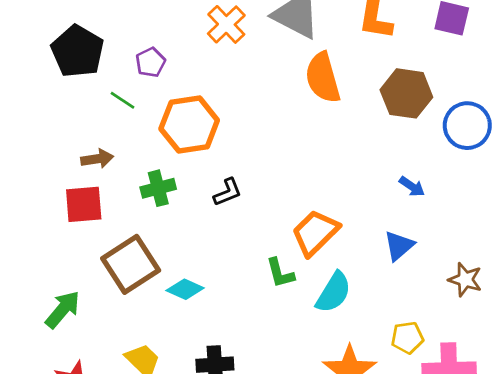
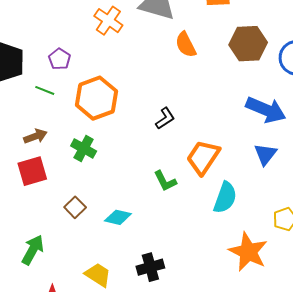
orange semicircle: (323, 78) -> (186, 45), size x0.7
blue arrow: (412, 186) -> (266, 110), size x2.0
green cross: (158, 188) -> (84, 148), turned -35
black L-shape: (228, 192) -> (165, 118), moved
brown square: (131, 264) -> (75, 207), size x0.5
green L-shape: (280, 273) -> (165, 181), moved

